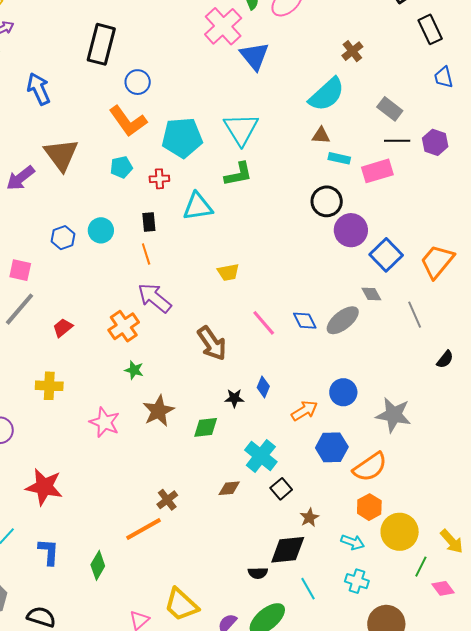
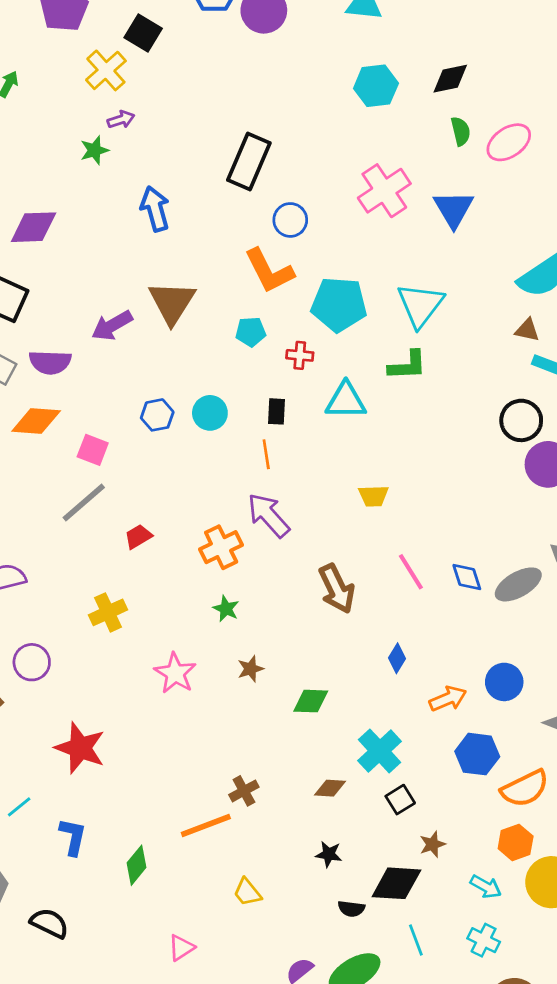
pink cross: (223, 26) -> (384, 191), moved
yellow cross: (49, 386) -> (108, 612), turned -36
black star: (234, 398) -> (329, 854), moved
brown star: (158, 411) -> (250, 669), size x0.6
yellow trapezoid: (181, 605) -> (247, 892), moved, size x0.6

